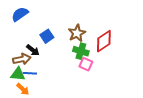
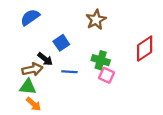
brown star: (77, 33) -> (96, 20), moved
red diamond: (104, 41) -> (145, 49), moved
blue line: (30, 73) -> (69, 72), moved

